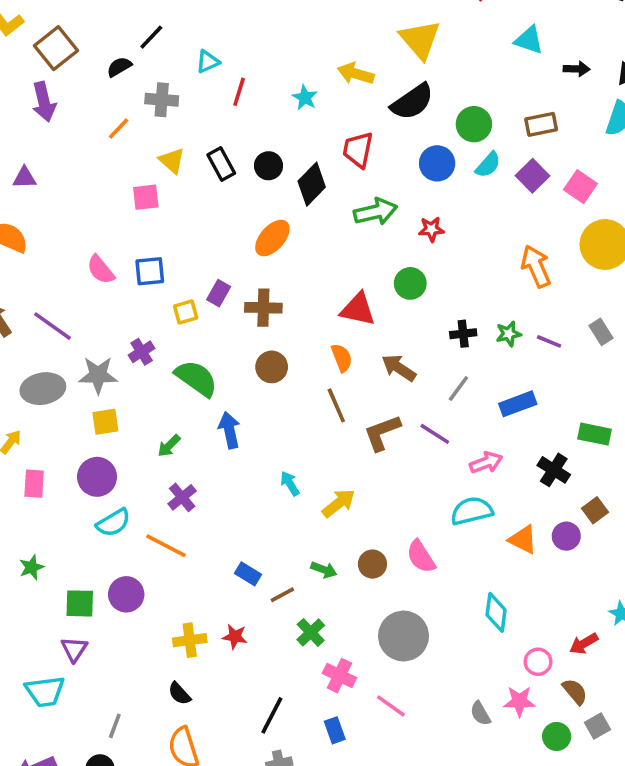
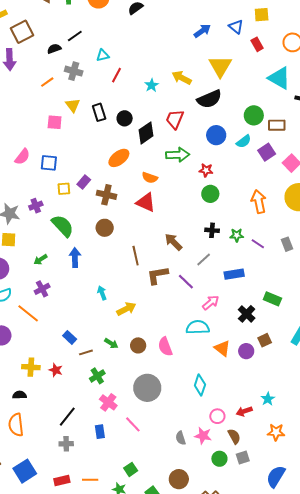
cyan triangle: (529, 40) -> (279, 78), size x1.4
green circle: (474, 124) -> (254, 115), moved
pink semicircle: (101, 270) -> (22, 157), turned -114
green circle: (410, 283) -> (210, 194), moved
red triangle: (358, 309) -> (146, 202), moved
orange semicircle: (342, 358) -> (150, 178), moved, turned 119
pink arrow: (486, 463) -> (211, 303), turned -30
black semicircle: (179, 694) -> (20, 395), turned 120

